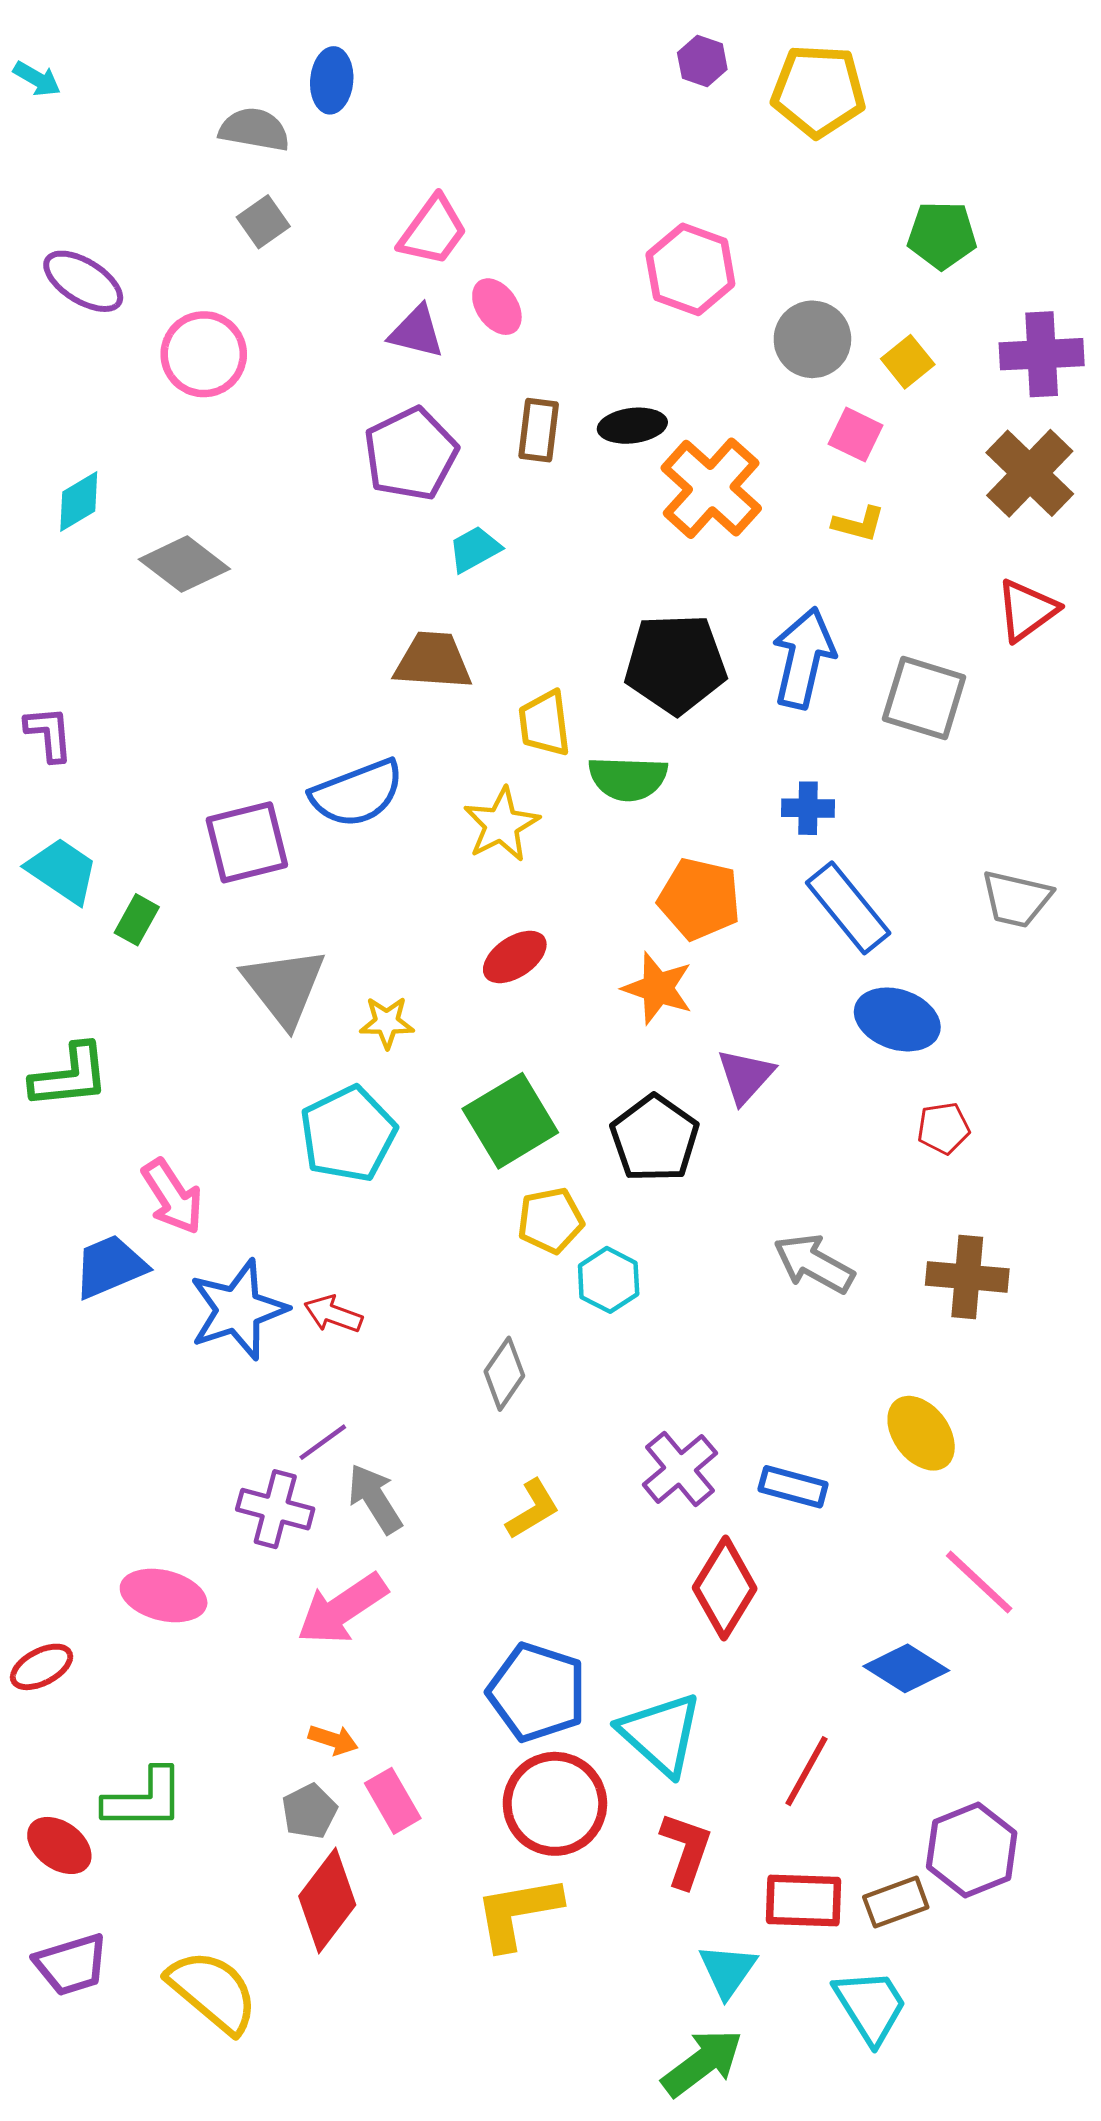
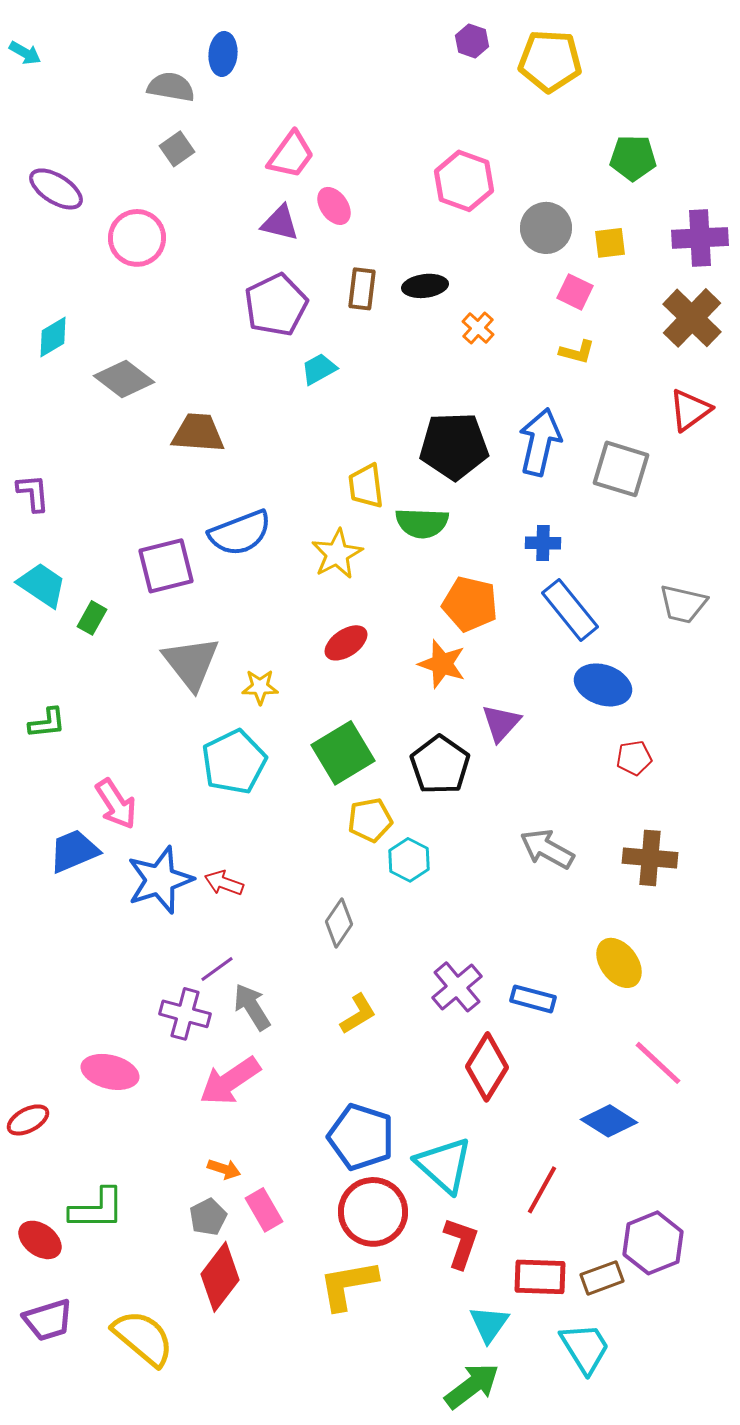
yellow square: (908, 362) -> (610, 243), turned 32
orange cross: (711, 488) -> (478, 328), size x0.5
brown trapezoid: (433, 661) -> (198, 433), moved
green L-shape: (70, 1076) -> (47, 723), size x0.7

